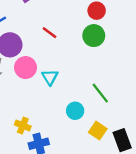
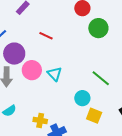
green circle: (94, 36) -> (98, 28), moved
yellow square: (98, 131) -> (94, 116), moved

